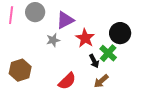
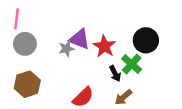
gray circle: (35, 12) -> (25, 44), moved
purple triangle: (65, 20) -> (79, 39), moved, turned 48

